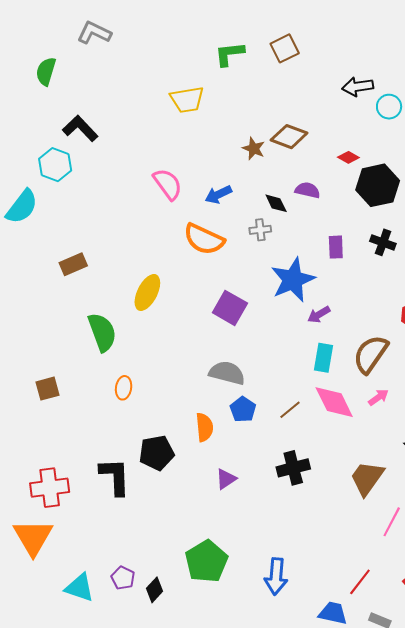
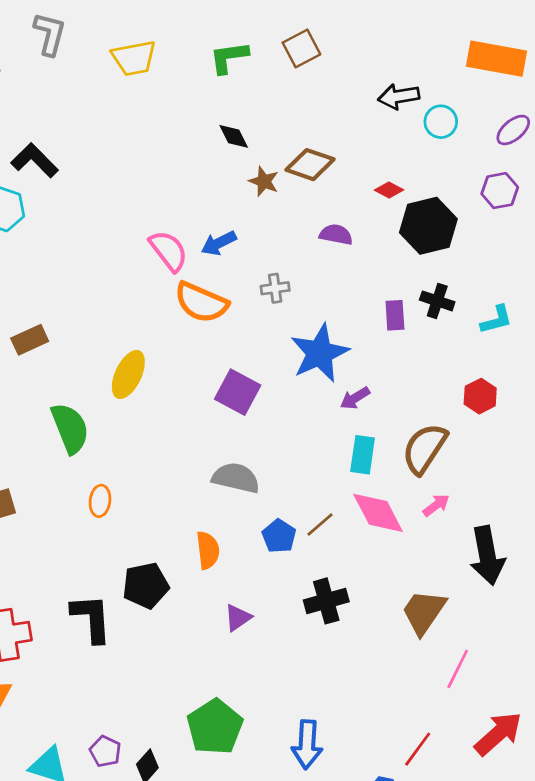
gray L-shape: (94, 33) -> (50, 34), turned 80
yellow trapezoid: (187, 100) -> (134, 58), moved
pink semicircle: (168, 184) -> (169, 251), moved
black diamond: (276, 203) -> (234, 136), moved
purple rectangle: (336, 247) -> (395, 315), moved
blue pentagon: (243, 409) -> (279, 536), moved

